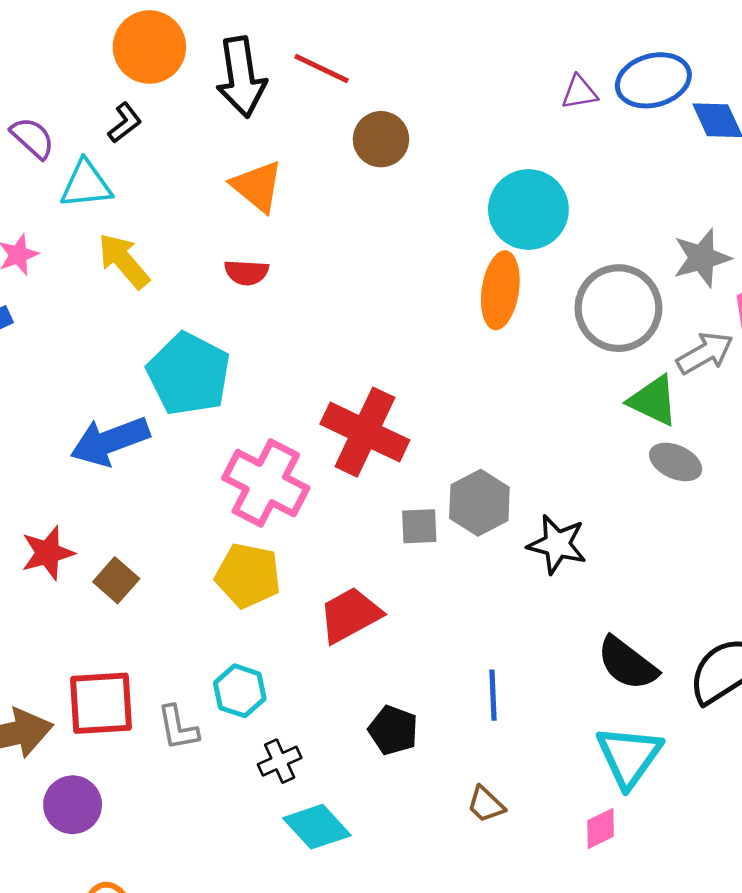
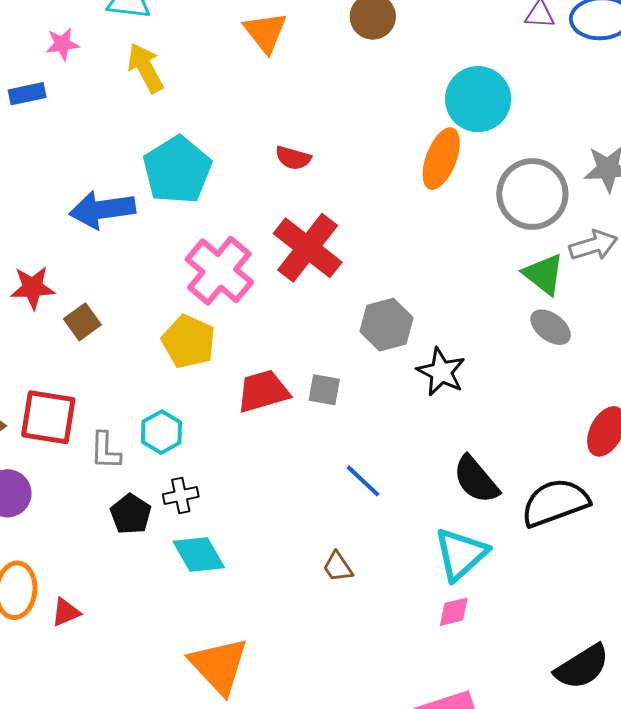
red semicircle: (246, 272) -> (293, 158), moved
gray square: (419, 526) -> (324, 390), moved
blue line: (493, 695) -> (363, 481), turned -57
black pentagon: (393, 730) -> (131, 514), moved
pink diamond: (601, 828) -> (454, 612), moved

